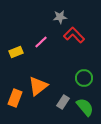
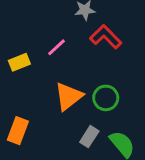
green circle: (84, 78) -> (106, 98), moved
orange triangle: (38, 86) -> (69, 96), moved

